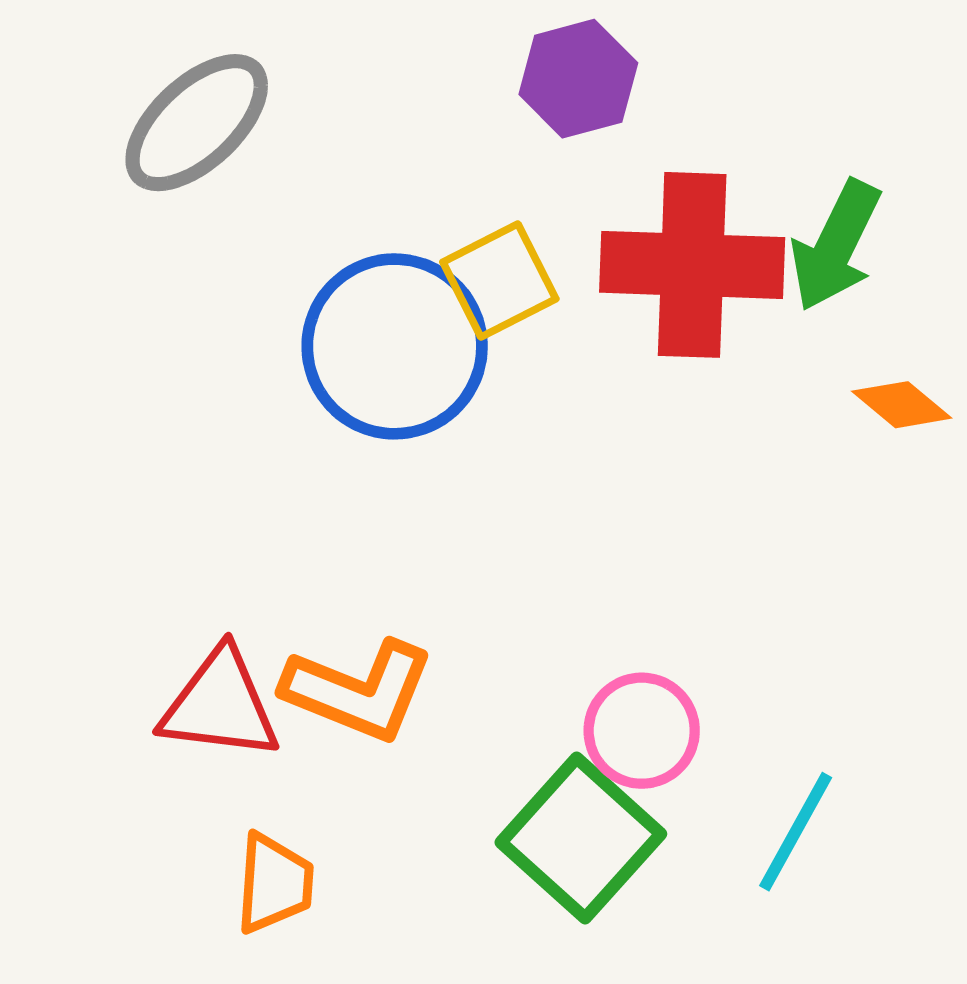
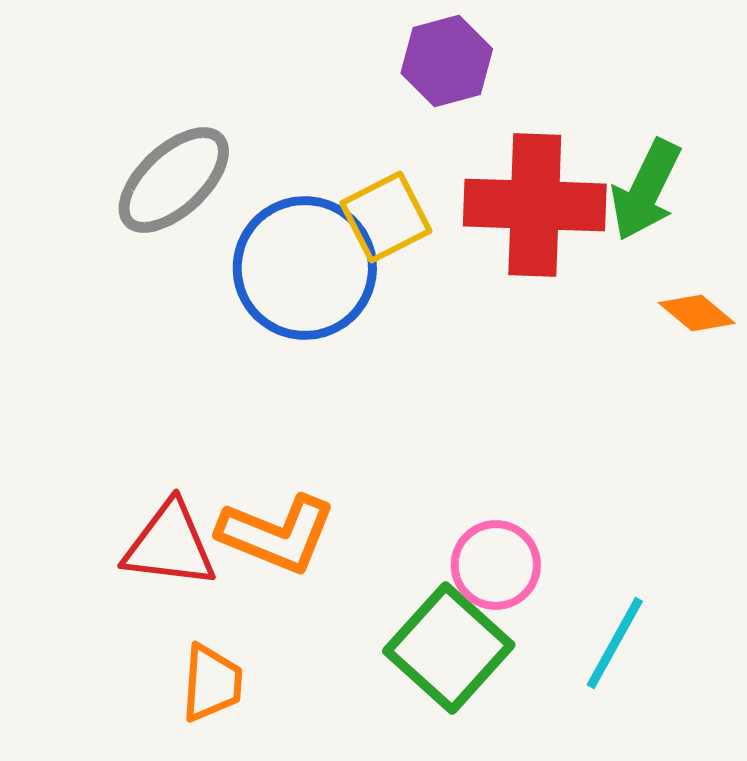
gray ellipse: (197, 123) -> (174, 180), moved

